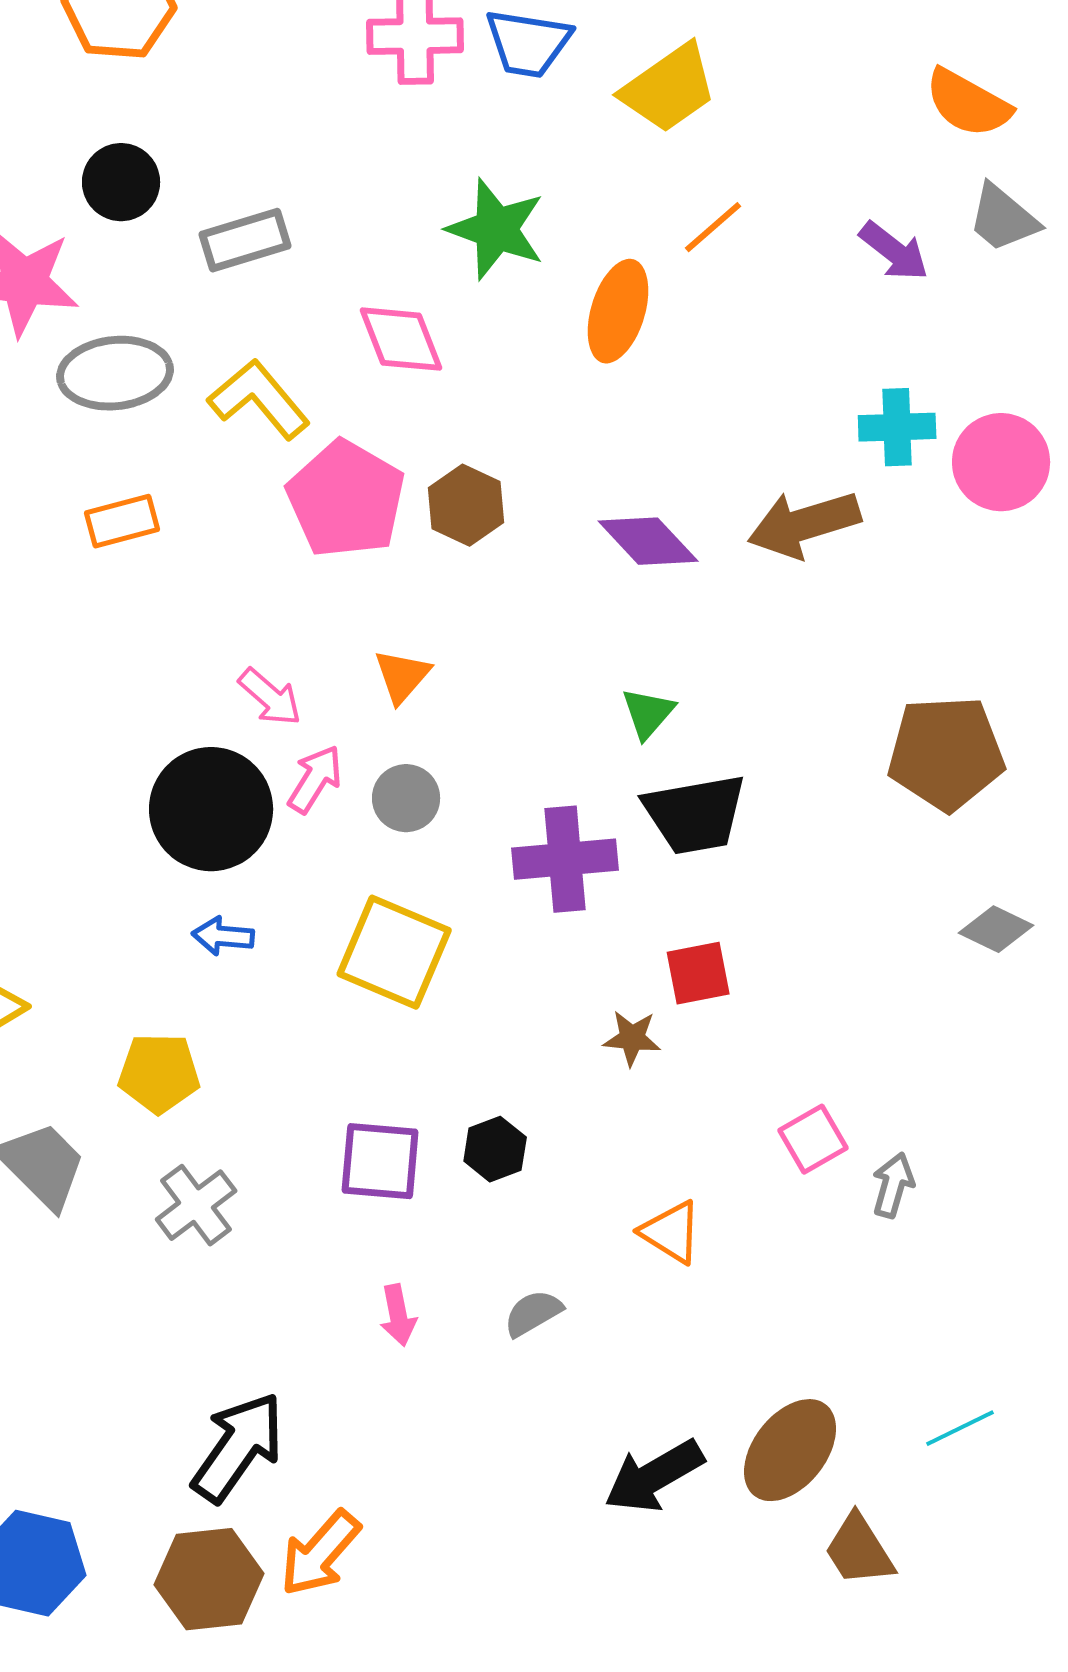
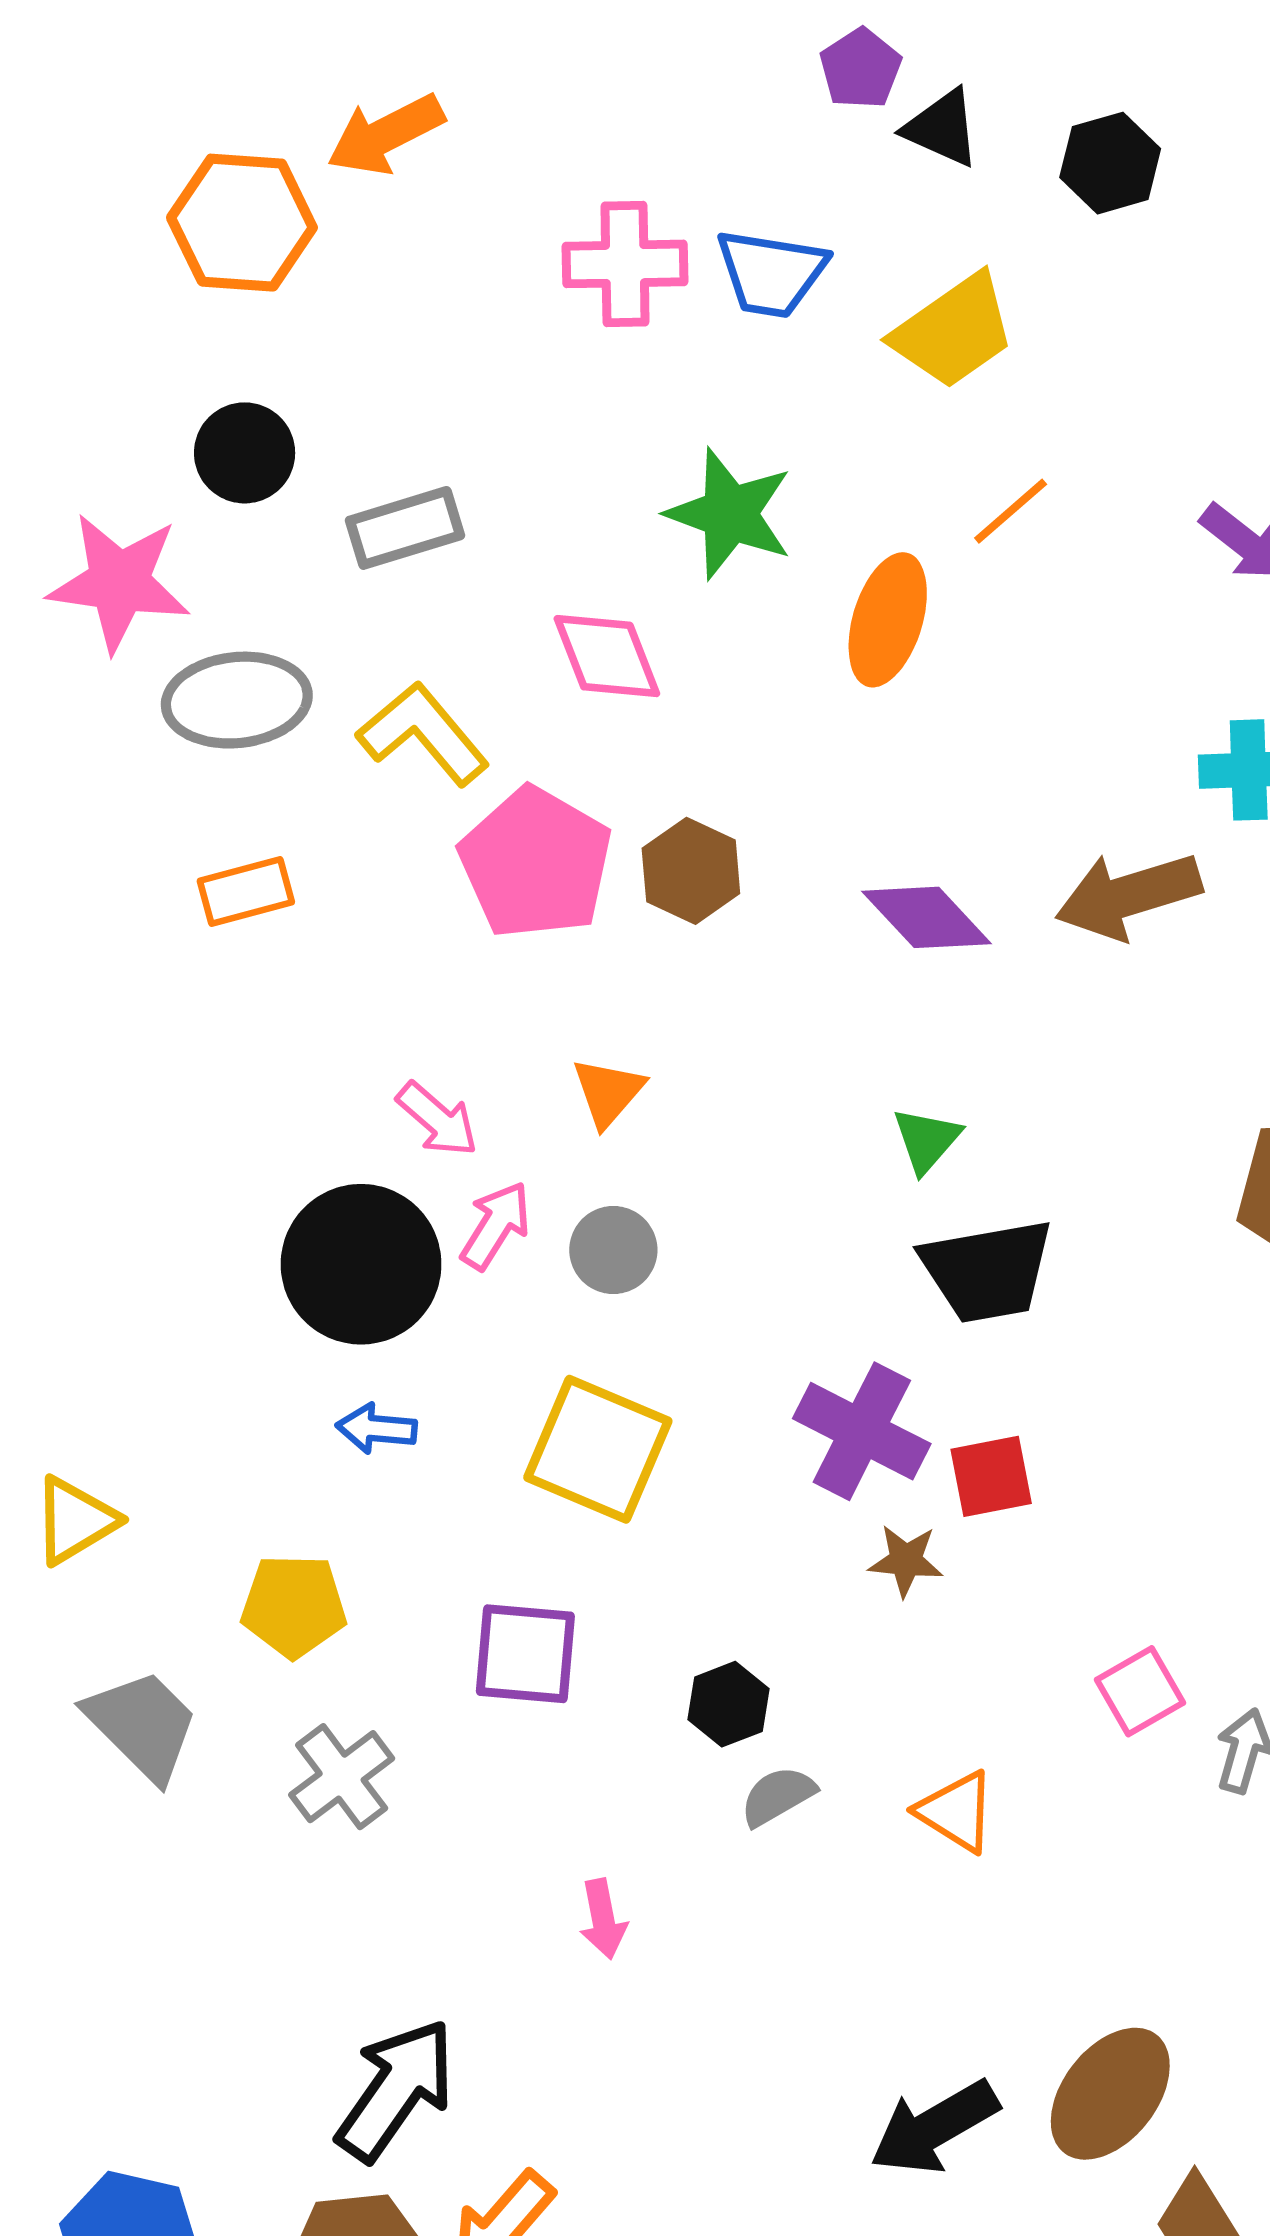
purple cross: (565, 859) -> (862, 1431), moved, turned 32
purple square: (380, 1161) -> (525, 1654), moved
gray semicircle: (533, 1313) -> (778, 1796), moved

